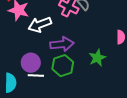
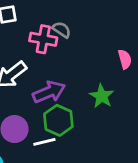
white line: (36, 76) -> (44, 142), moved

